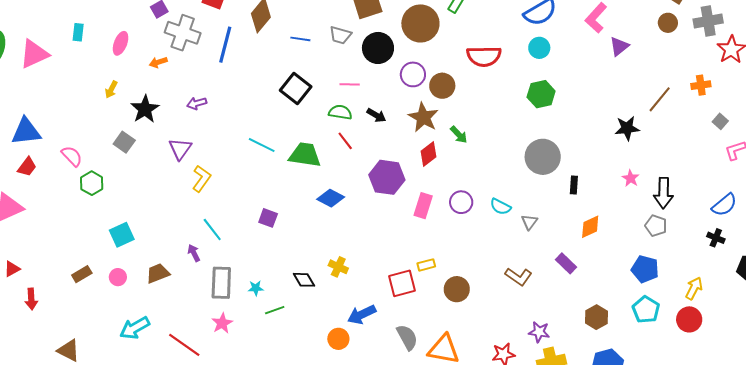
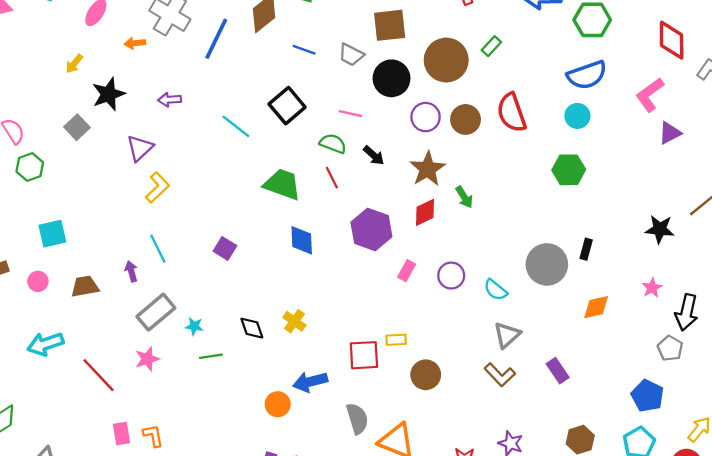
red semicircle: (484, 56) -> (512, 113), turned 60
brown circle: (442, 86) -> (466, 119), moved
cyan line: (262, 145) -> (236, 126), moved
gray circle: (543, 157) -> (547, 264), moved
black rectangle: (574, 185) -> (586, 249), moved
blue diamond: (331, 198) -> (302, 240), turned 48
pink rectangle: (423, 206) -> (407, 271), size x0.7
gray triangle: (529, 222) -> (507, 335), moved, size x1.4
orange diamond: (590, 227) -> (596, 307), moved
gray rectangle: (221, 283) -> (156, 312), turned 36

